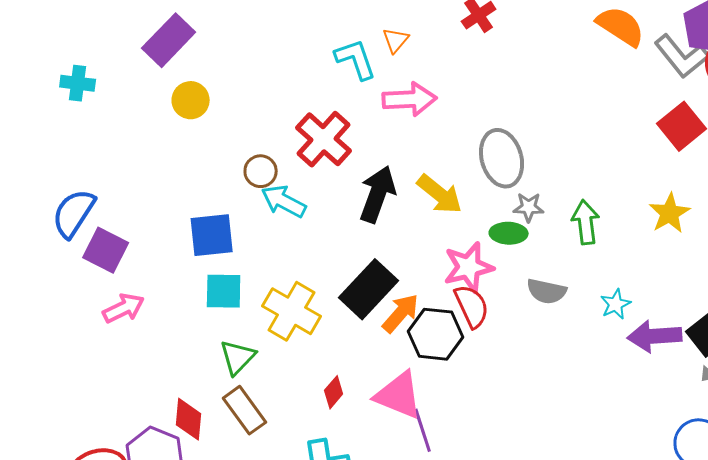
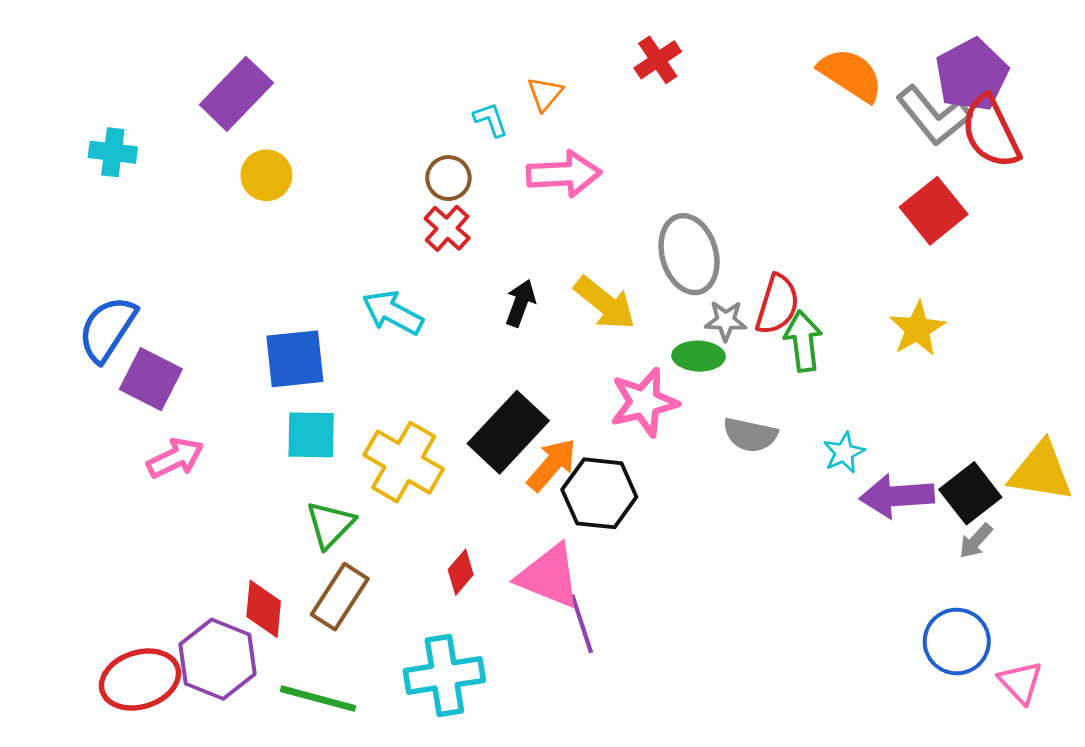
cyan L-shape: (356, 59) -> (491, 120), size x0.6
red cross: (324, 139) -> (447, 228), size x0.6
brown circle: (261, 171) -> (448, 178), moved
black arrow: (378, 194) -> (520, 303), size x0.6
red semicircle: (472, 306) -> (777, 304), moved, turned 42
brown rectangle: (245, 410) -> (340, 597), turned 69

